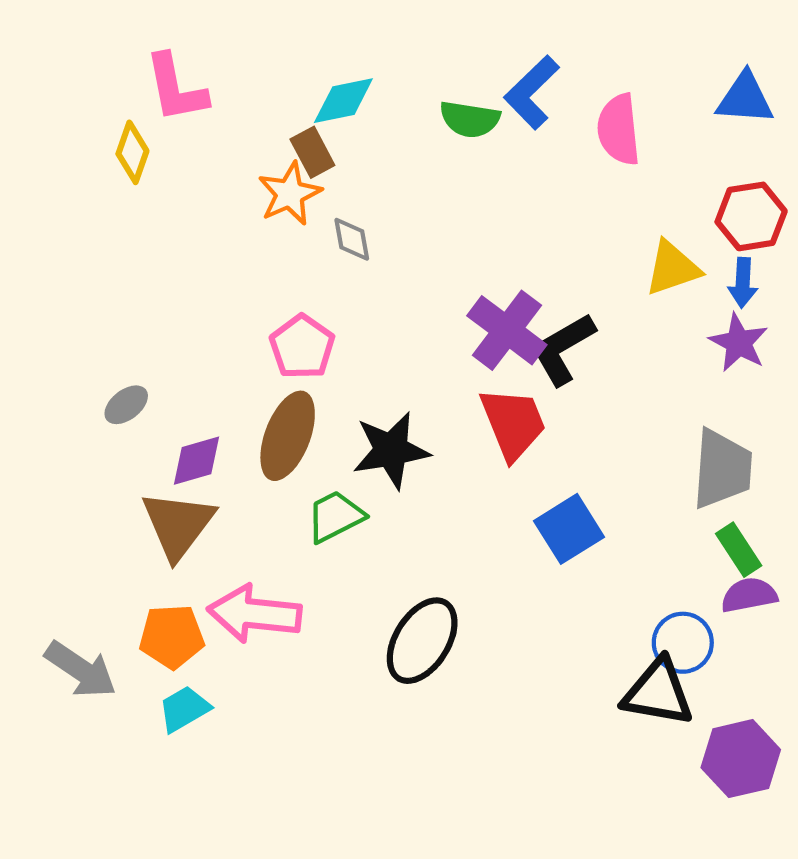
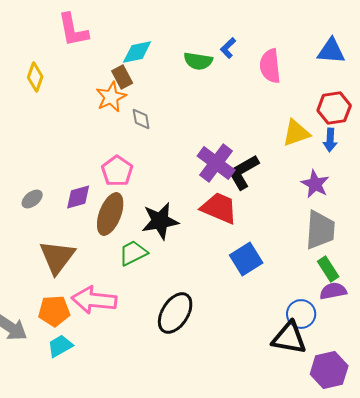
pink L-shape: (176, 88) -> (73, 30), moved
blue L-shape: (532, 92) -> (228, 48), size x0.6
purple star: (739, 343) -> (315, 184), moved
red trapezoid: (513, 423) -> (219, 208), turned -45
purple diamond: (197, 461) -> (78, 197), moved

